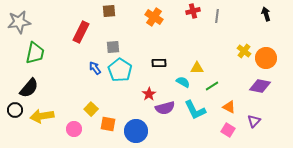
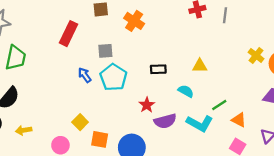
orange cross: (154, 17) -> (134, 21), moved
yellow triangle: (197, 68) -> (200, 66), moved
green line: (212, 86) -> (219, 105), moved
cyan L-shape: (195, 110) -> (200, 123), turned -35
yellow arrow: (42, 116) -> (24, 130), size x0.6

